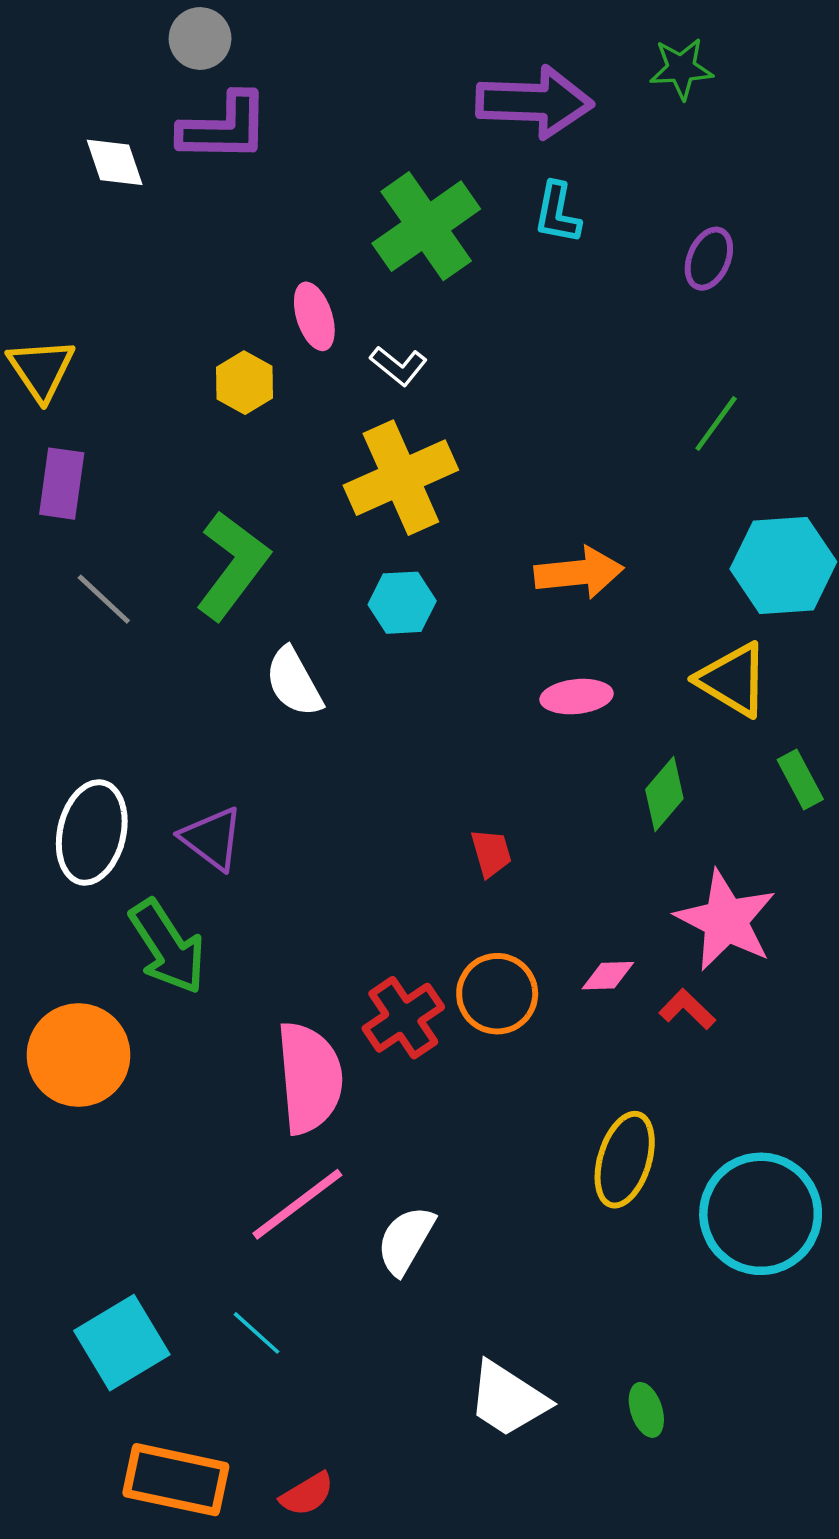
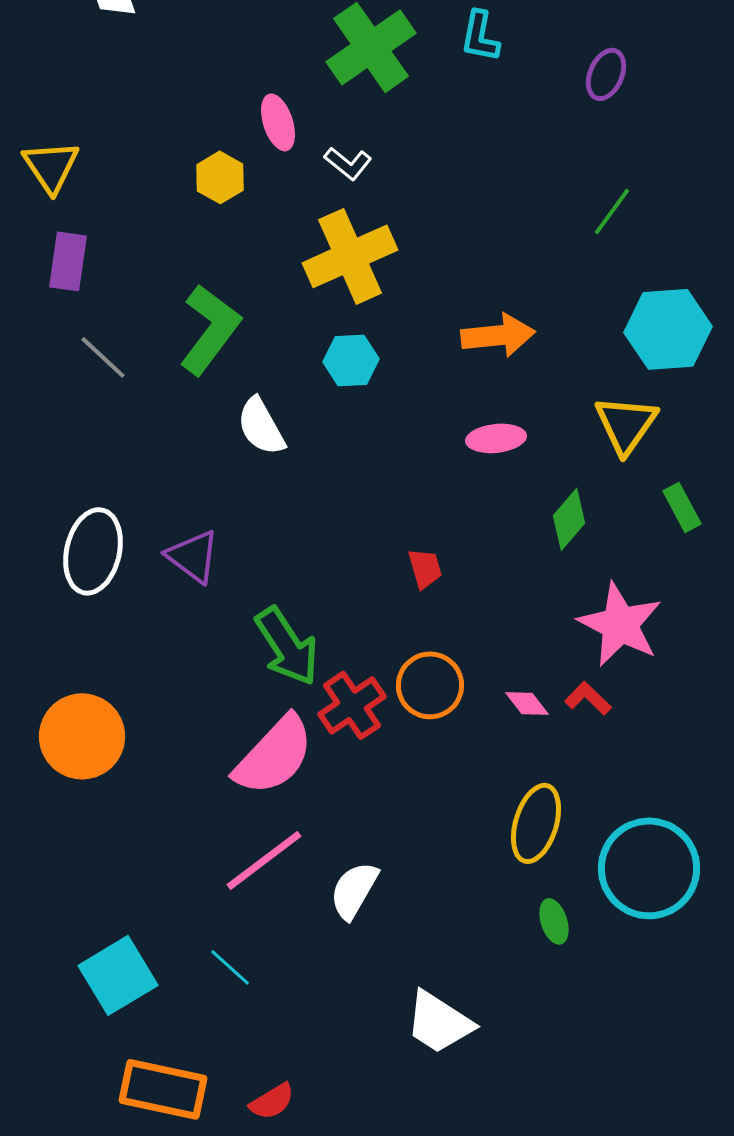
yellow triangle: (733, 680) -> (626, 424), turned 34
green arrow: (168, 947) -> (287, 646), moved
pink diamond: (608, 976) -> (527, 703), moved, turned 54
pink semicircle: (309, 1078) -> (274, 755), turned 48
green ellipse: (646, 1410) -> (554, 921), moved

